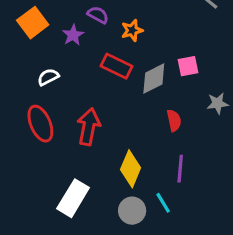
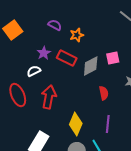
purple star: (73, 35) -> (44, 53), moved
white semicircle: (48, 77) -> (34, 71), moved

